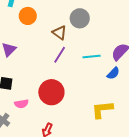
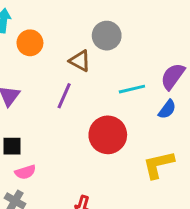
purple line: (60, 55) -> (64, 96), moved
red circle: (51, 92) -> (108, 135), moved
pink semicircle: (21, 104) -> (25, 172), moved

